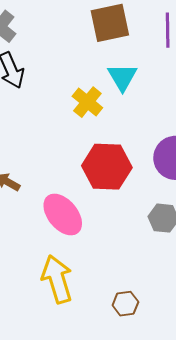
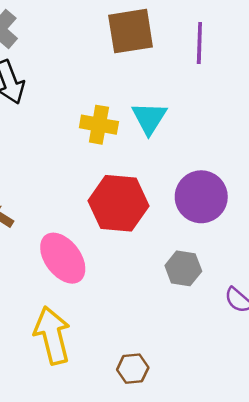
cyan triangle: (122, 77) -> (149, 118), moved
yellow cross: (87, 102) -> (99, 125), turned -32

